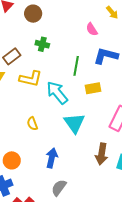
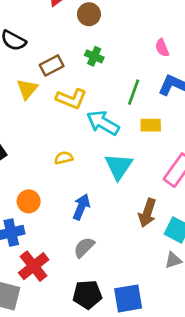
cyan arrow: (57, 93) -> (103, 123), turned -30
yellow semicircle: (32, 124) -> (64, 158), turned 88

